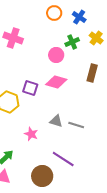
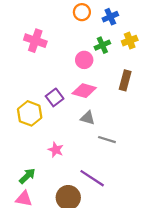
blue cross: (79, 17) -> (110, 17), turned 32
yellow cross: (96, 38) -> (130, 41), turned 32
purple square: (30, 88) -> (55, 97), turned 35
gray triangle: (56, 121) -> (88, 118), moved

